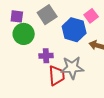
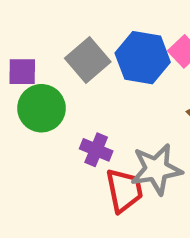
blue hexagon: (74, 30) -> (143, 58), moved
purple cross: (46, 56) -> (96, 150), turned 32

